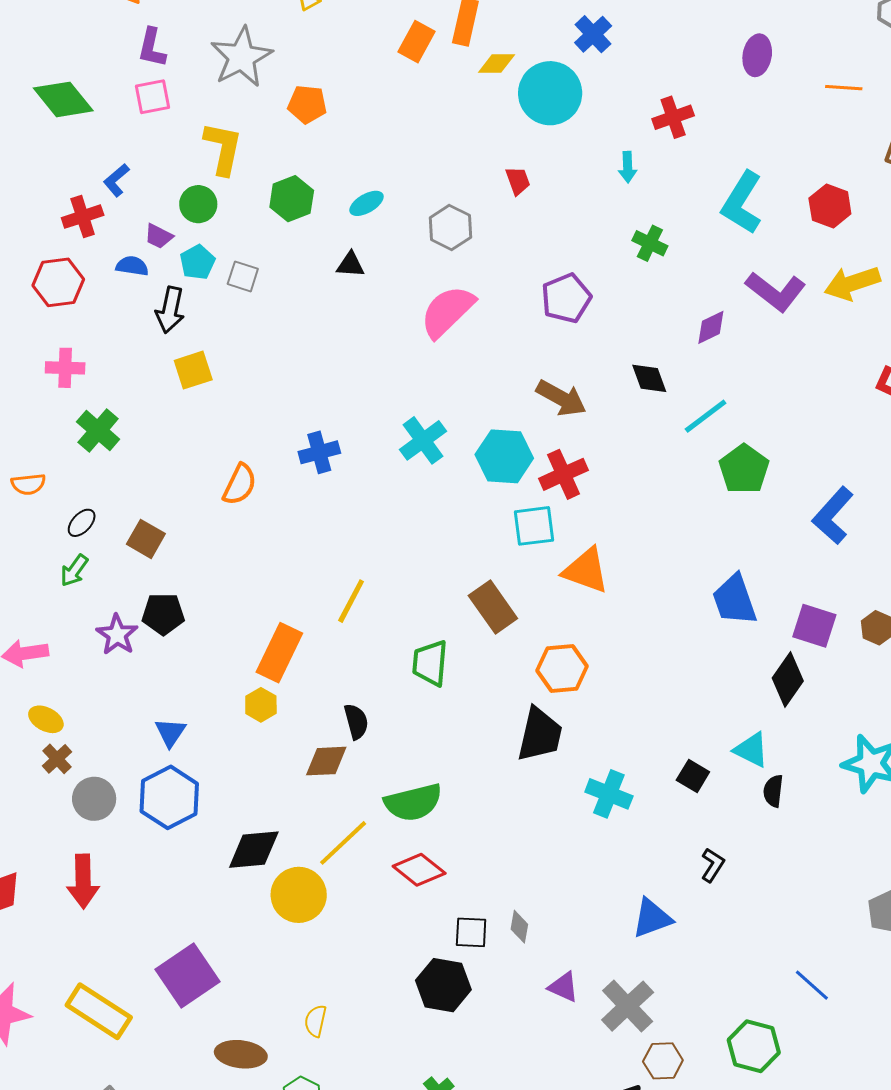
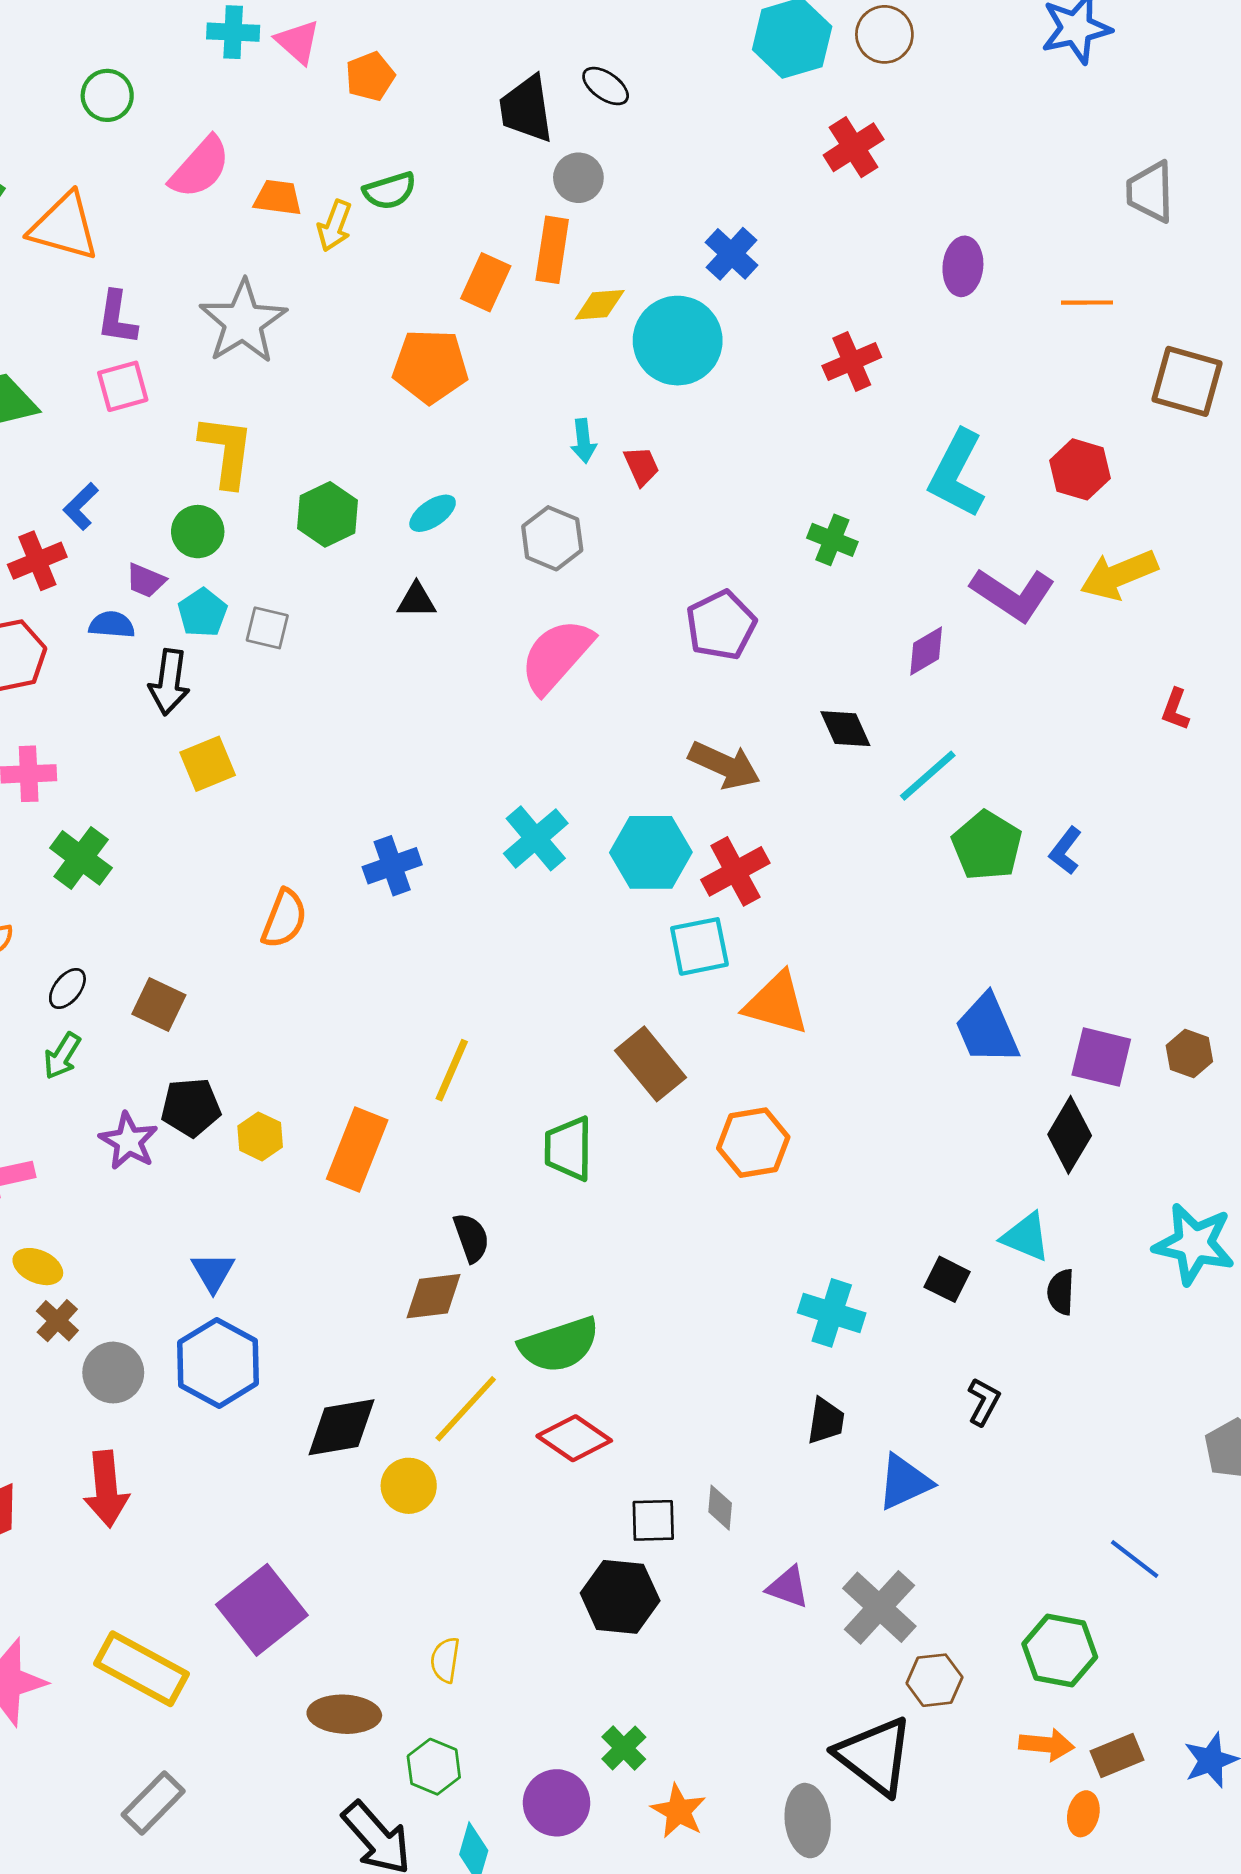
orange pentagon: (307, 104) -> (430, 366), moved, size x1.4
cyan arrow: (628, 167) -> (583, 441), moved
blue L-shape: (833, 516) -> (1065, 851), moved, size x0.6
yellow hexagon: (261, 705) -> (260, 1136), moved
black trapezoid: (540, 734) -> (826, 1421), moved, size x0.6
yellow circle: (299, 895) -> (409, 1486), size x0.7

